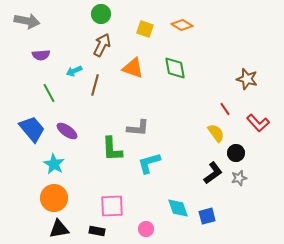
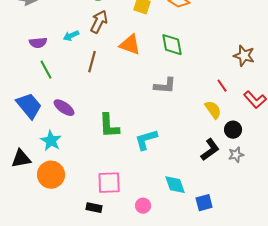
purple semicircle: (41, 55) -> (38, 43), moved
cyan arrow: (74, 71) -> (71, 36), moved
gray L-shape: (138, 128) -> (165, 86), moved
blue square: (207, 216) -> (204, 203), moved
black triangle: (59, 229) -> (21, 159), moved

